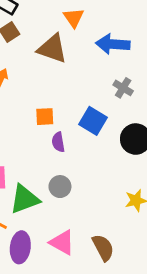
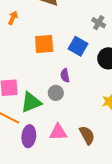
orange square: (45, 117) -> (44, 44), size x1.5
purple semicircle: (58, 142) -> (65, 75), moved
pink triangle: (62, 242) -> (58, 132), turned -30

